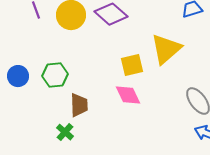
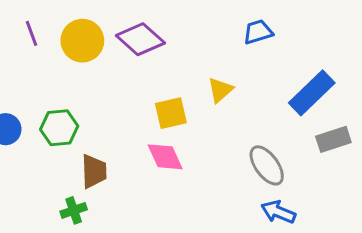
yellow triangle: (166, 49) -> (220, 90), size x0.6
green cross: (65, 132) -> (74, 210), turned 30

